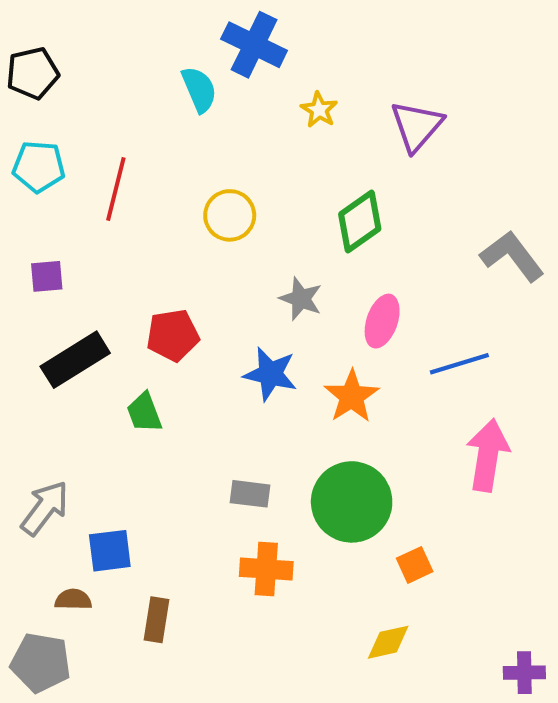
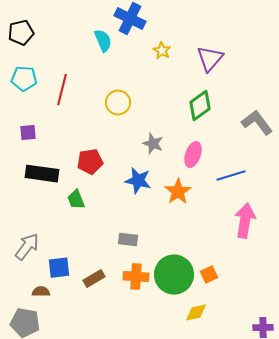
green diamond: (360, 222) -> (200, 106), moved
black rectangle: (75, 360) -> (42, 174), turned 40
green circle: (352, 502) -> (174, 275), moved
brown rectangle: (157, 620) -> (94, 279), moved, turned 50

